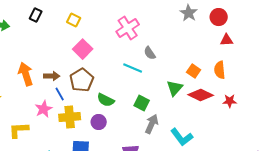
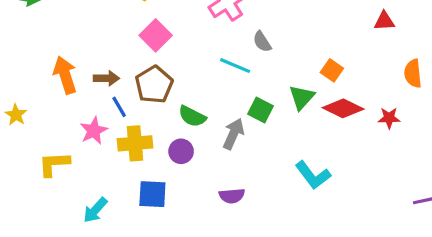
orange semicircle: (220, 70) -> (413, 73), moved
green square: (142, 103) -> (260, 110), moved
gray arrow: (152, 124) -> (233, 134), moved

